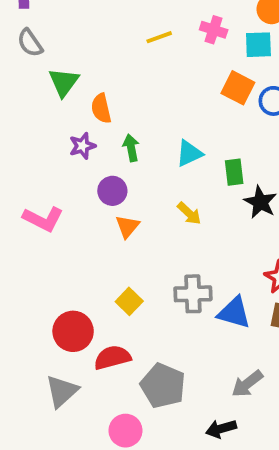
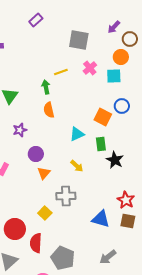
pink cross: (214, 30) -> (90, 68), turned 32
orange square: (238, 88) -> (103, 117), moved
orange semicircle: (101, 108) -> (49, 110), moved
green arrow: (131, 148) -> (46, 87), moved
gray cross: (193, 294) -> (66, 196), moved
red semicircle: (112, 358) -> (36, 243), turned -72

